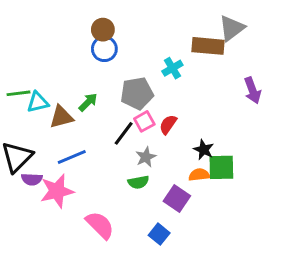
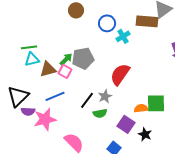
blue circle: (104, 49) -> (107, 23), moved
green line: (18, 93) -> (29, 47), moved
gray pentagon: (137, 93) -> (83, 58), moved
pink square: (144, 121) -> (65, 71), moved, turned -32
red semicircle: (168, 124) -> (120, 74), size x1.6
black line: (124, 133) -> (87, 100), moved
black star: (204, 150) -> (145, 134), moved

